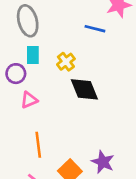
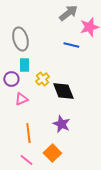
yellow cross: (66, 62) -> (42, 79), moved
purple star: (103, 162) -> (61, 124), moved

